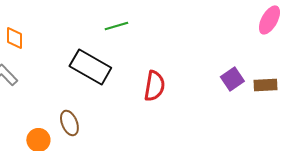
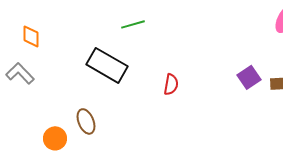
red semicircle: (154, 86) -> (171, 84), size x0.7

